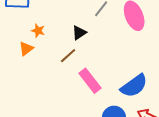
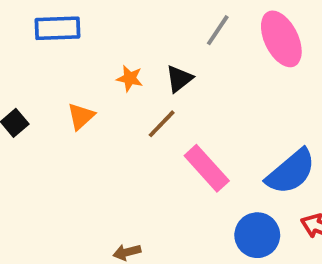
orange star: (38, 31) -> (130, 78), moved

